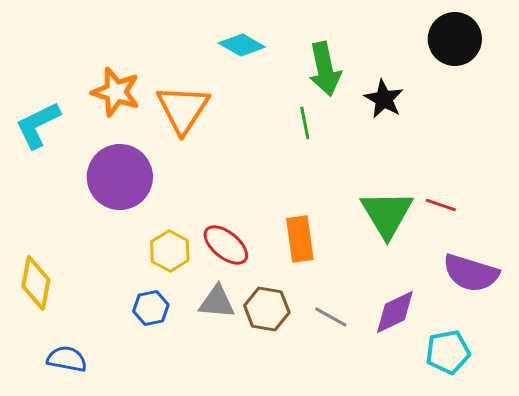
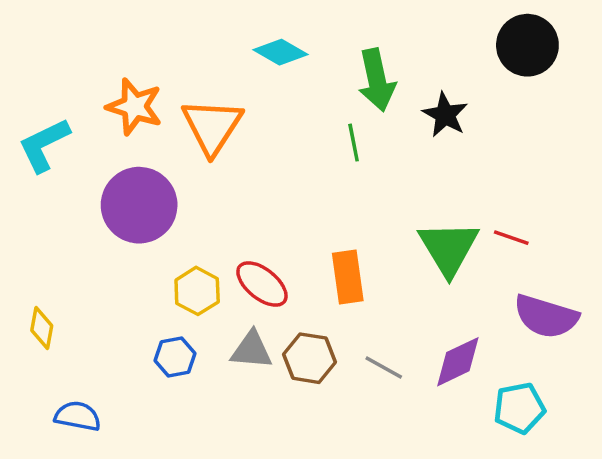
yellow diamond: (36, 283) -> (42, 328), size x0.7

